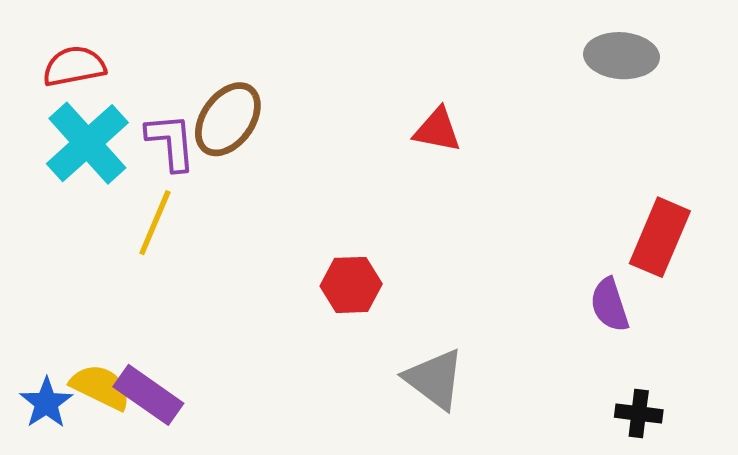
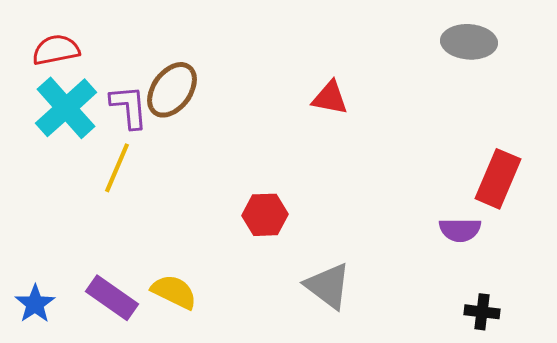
purple semicircle: (610, 305) -> (460, 230), turned -72
yellow semicircle: (101, 387) -> (174, 292), moved

